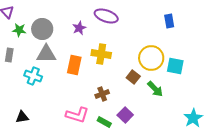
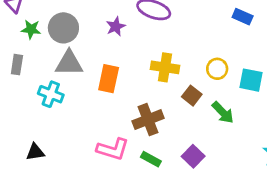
blue rectangle: (169, 21) -> (243, 17), turned -56
yellow cross: (101, 54) -> (165, 67), moved
yellow circle: (151, 58) -> (217, 69), size x0.6
brown cross: (102, 94) -> (148, 120), size x1.5
purple square: (125, 115) -> (193, 156), moved

